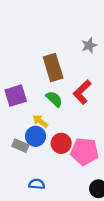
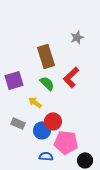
blue circle: (36, 136) -> (42, 130), moved
pink pentagon: (84, 151) -> (66, 142), moved
blue semicircle: (37, 184) -> (46, 156), moved

